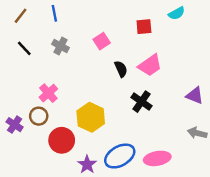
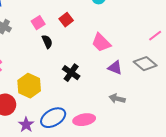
red square: (144, 27) -> (66, 20), moved, turned -32
pink trapezoid: (150, 65) -> (101, 43), moved, turned 80
black semicircle: (121, 69) -> (47, 42), moved

